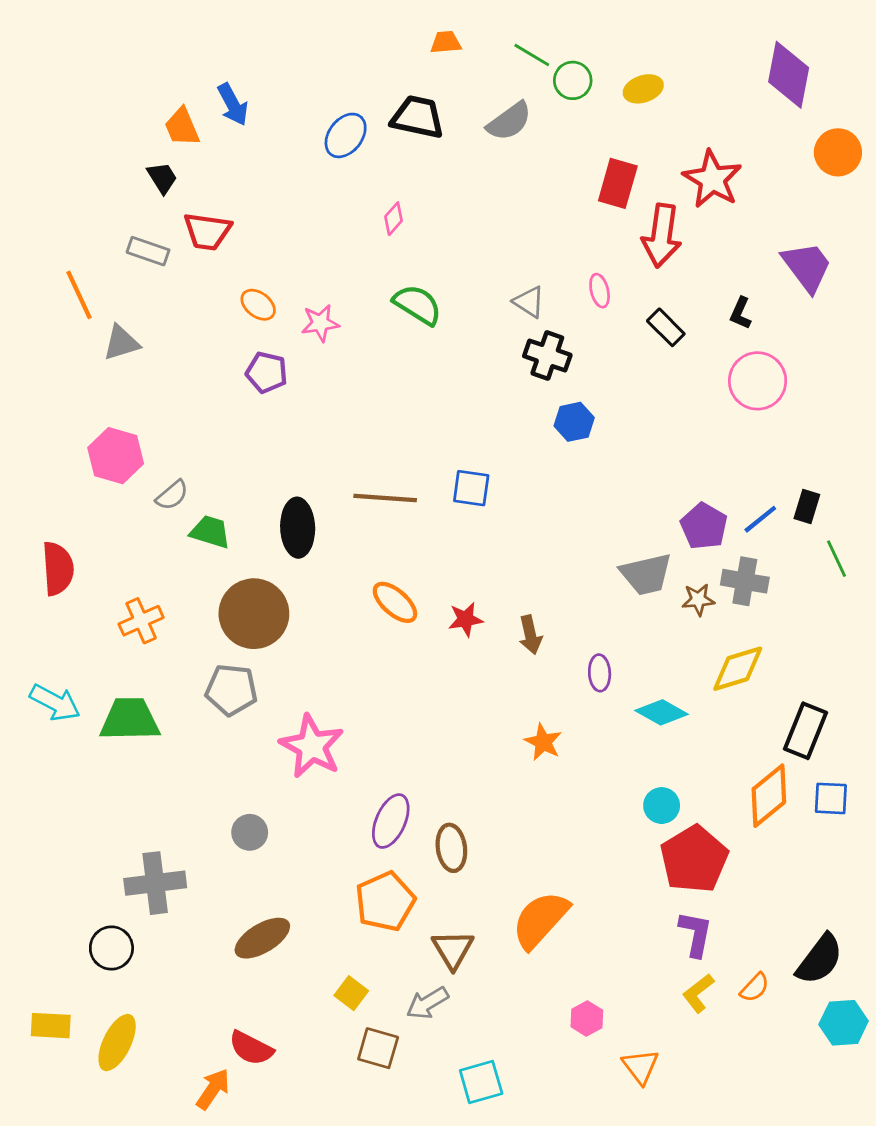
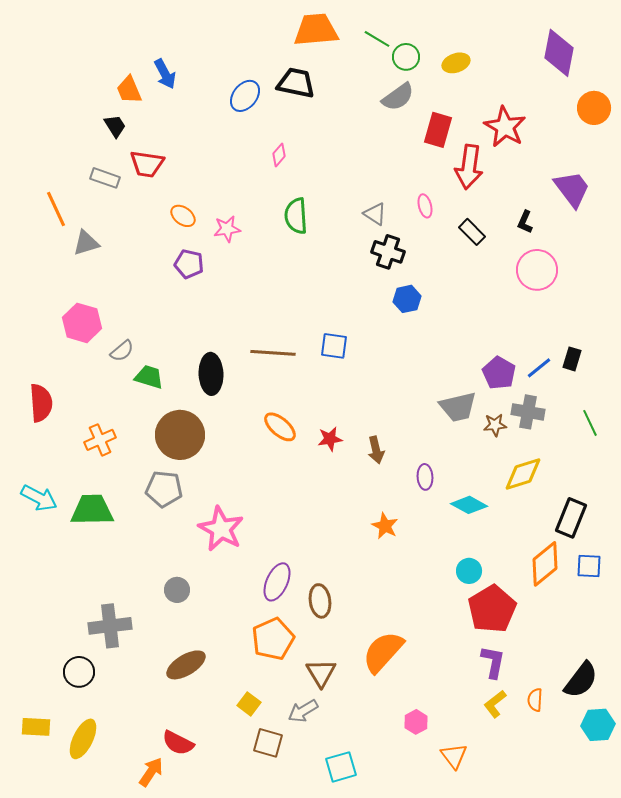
orange trapezoid: (446, 42) -> (316, 30), size x2.0
gray semicircle: (509, 121) -> (398, 97), moved
green semicircle: (418, 305) -> (296, 216), turned -126
green line: (837, 559) -> (590, 423), moved
orange semicircle: (755, 987) -> (535, 700), turned 140

